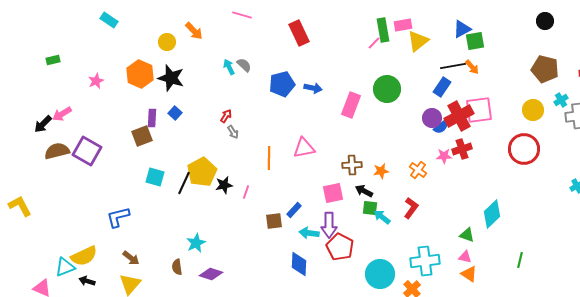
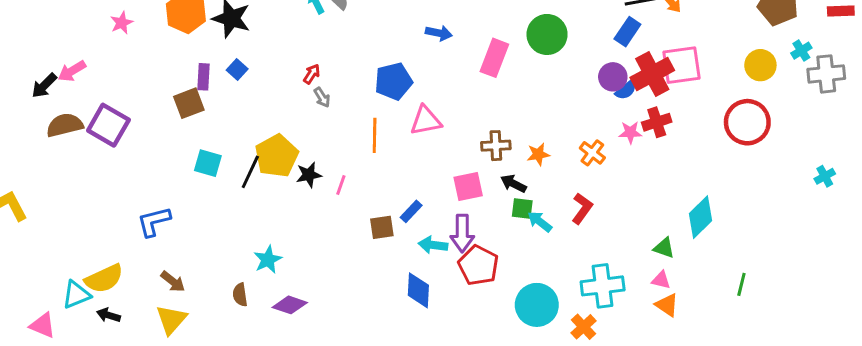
blue pentagon: (282, 84) -> (394, 81), moved

